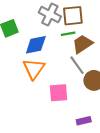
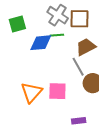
green line: (68, 34) -> (57, 35), moved
orange triangle: (34, 69) -> (31, 92), moved

